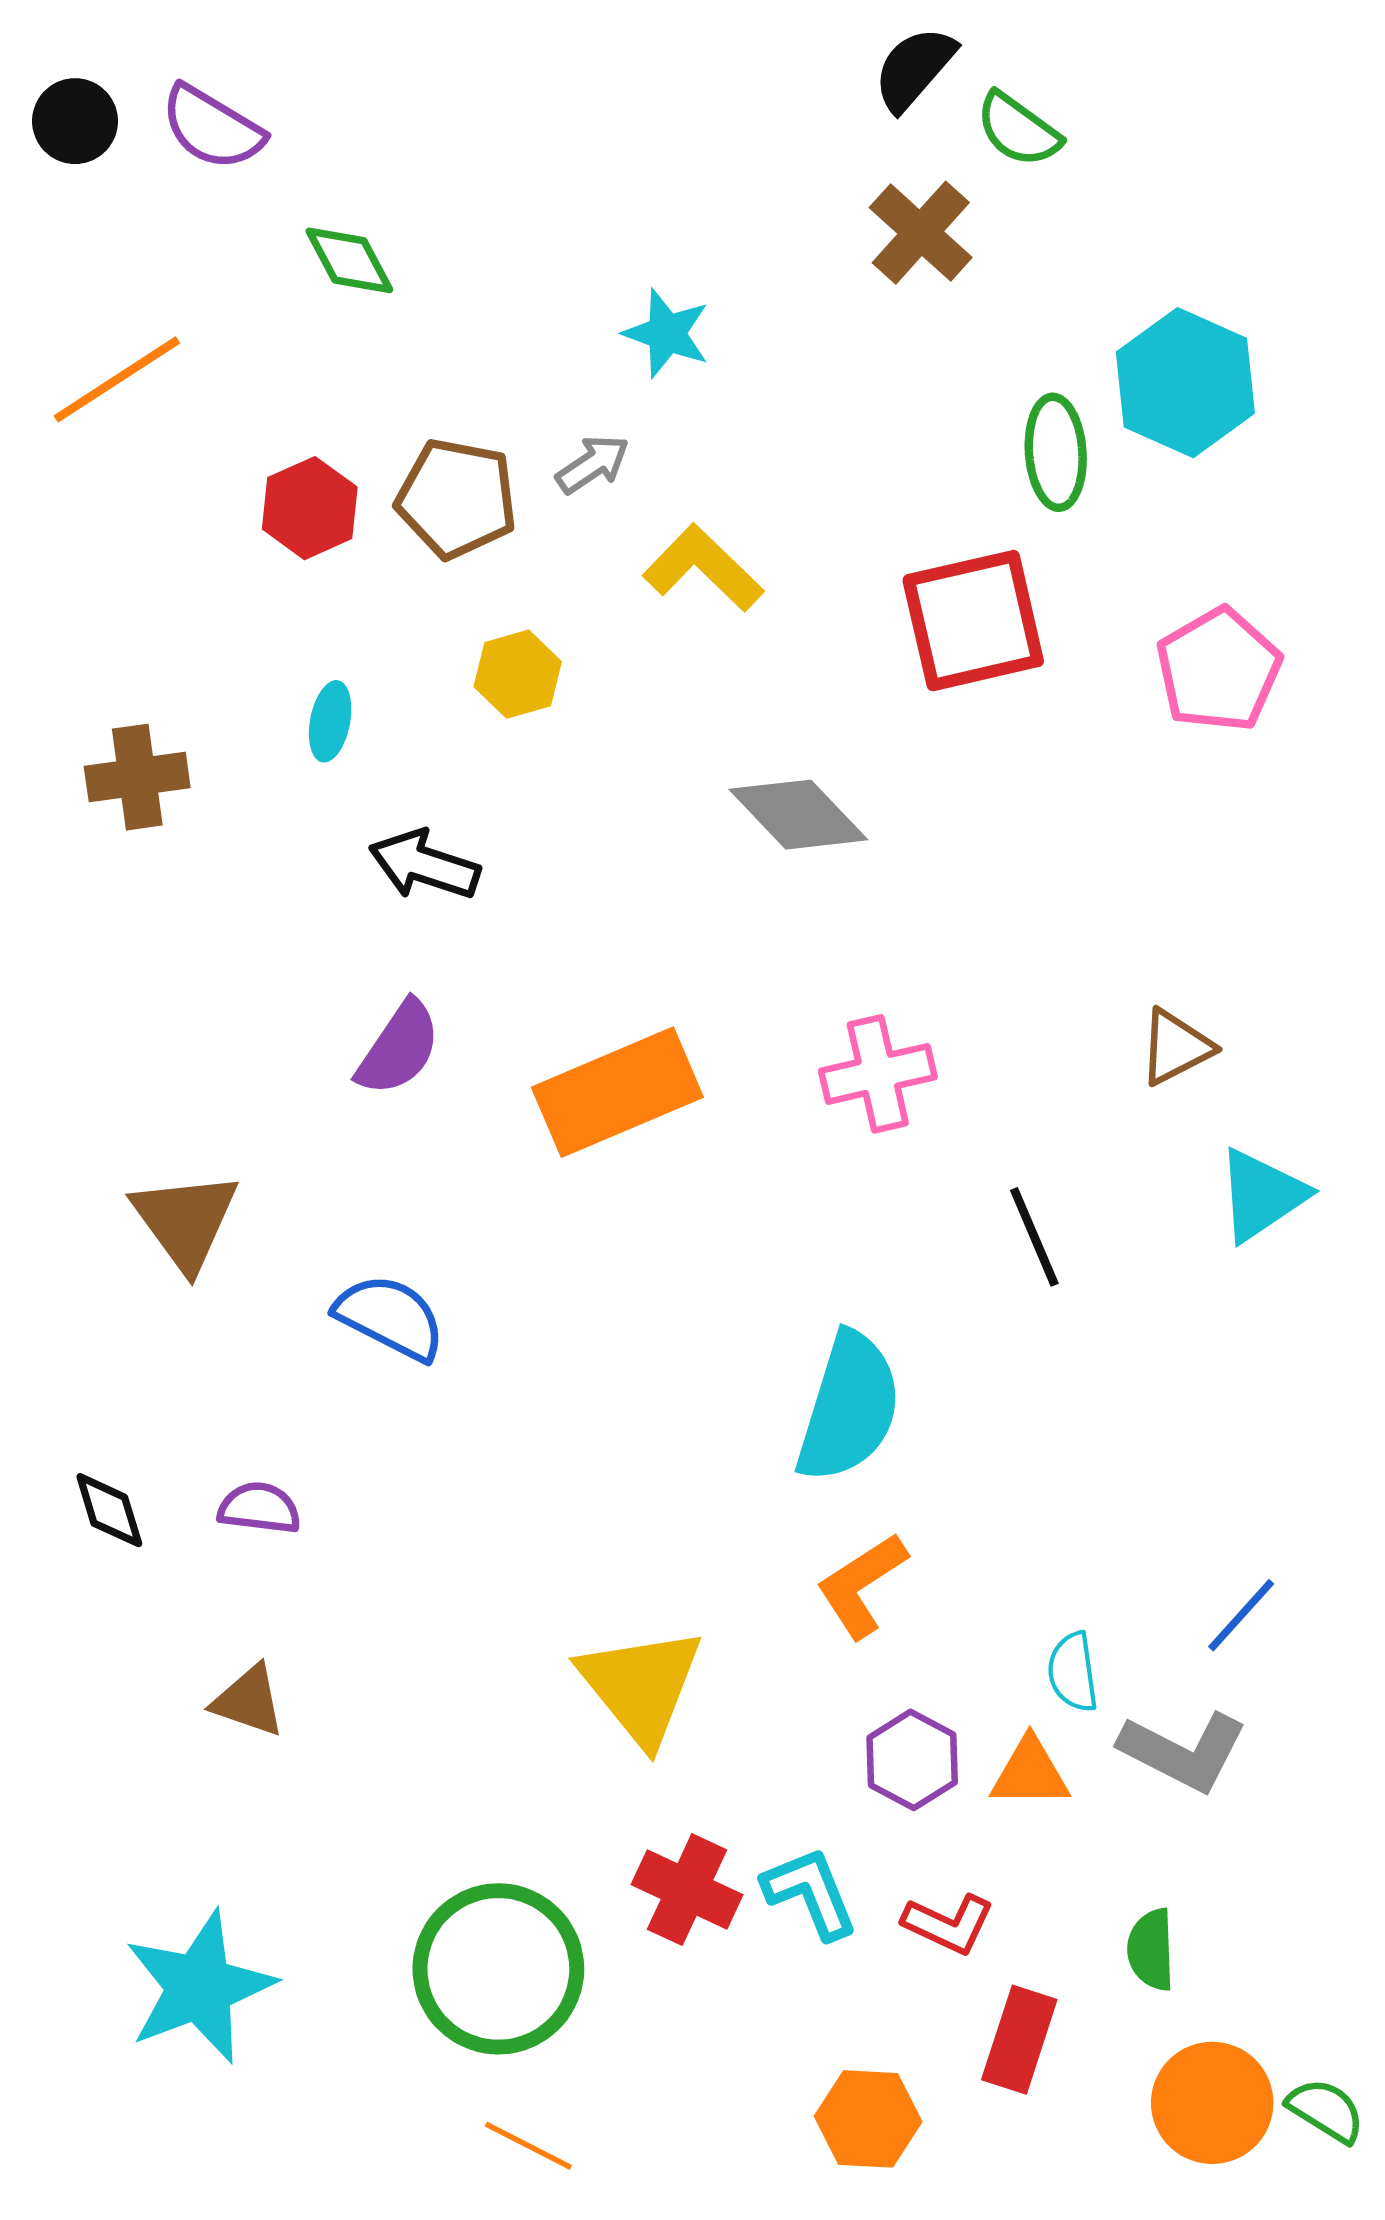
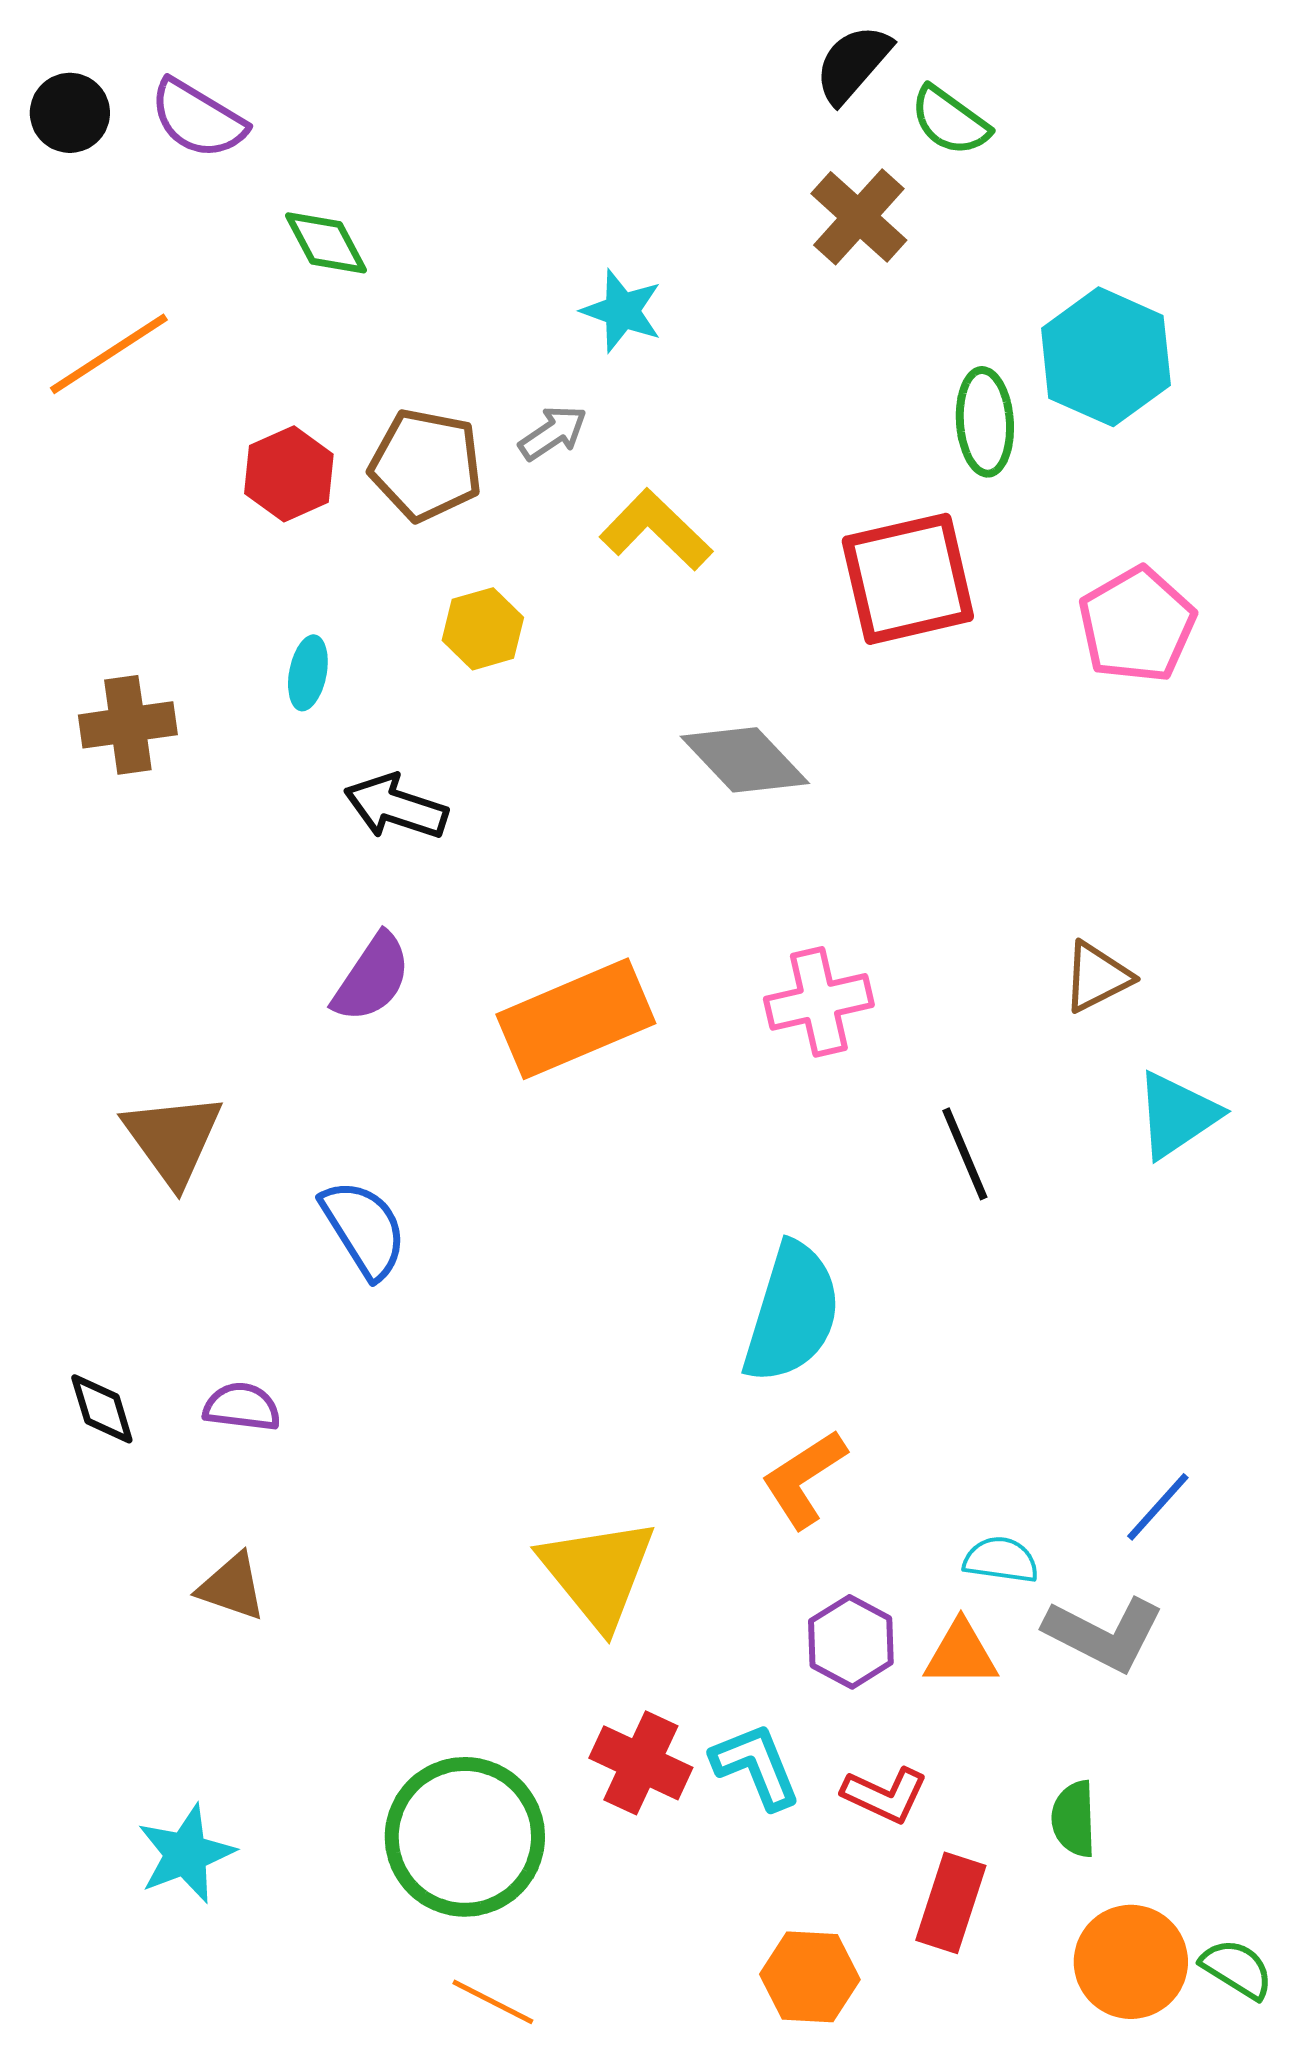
blue semicircle: (390, 1317) -> (364, 1229), turned 31
cyan semicircle: (1073, 1672) -> (1001, 1560), turned 106
cyan star: (199, 1987) -> (186, 1854), size x0.7

